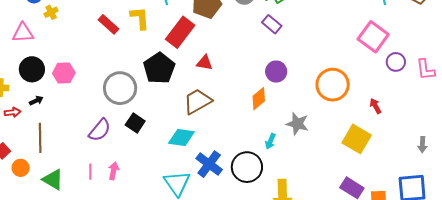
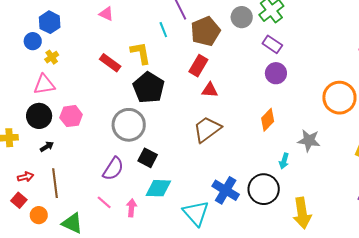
red rectangle: (180, 32) -> (198, 66), moved, size x0.7
pink triangle: (23, 33) -> (44, 85), moved
black pentagon: (159, 68) -> (149, 88), moved
purple circle: (276, 72) -> (276, 73), moved
red arrow: (13, 112) -> (26, 177), moved
cyan diamond: (181, 137) -> (158, 188), moved
pink line: (90, 172) -> (104, 202), moved, turned -42

